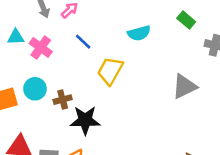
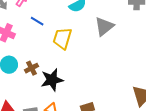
gray triangle: (184, 86) -> (104, 26), moved

